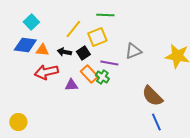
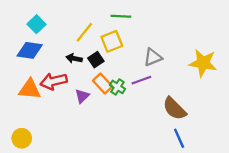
orange triangle: (42, 50) -> (30, 89), moved, size x1.5
purple line: (109, 63) -> (141, 80), moved, turned -30
purple triangle: (71, 85) -> (82, 96), turned -40

